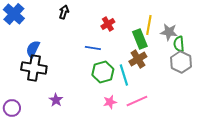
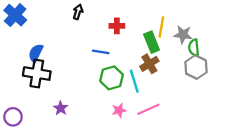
black arrow: (64, 12) -> (78, 12), moved
red cross: (108, 24) -> (117, 26), turned 32

